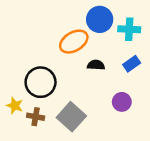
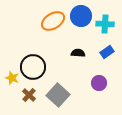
orange ellipse: (74, 42) -> (53, 21), moved
yellow star: (15, 106) -> (12, 78), moved
brown cross: (36, 117) -> (29, 95), turned 32

